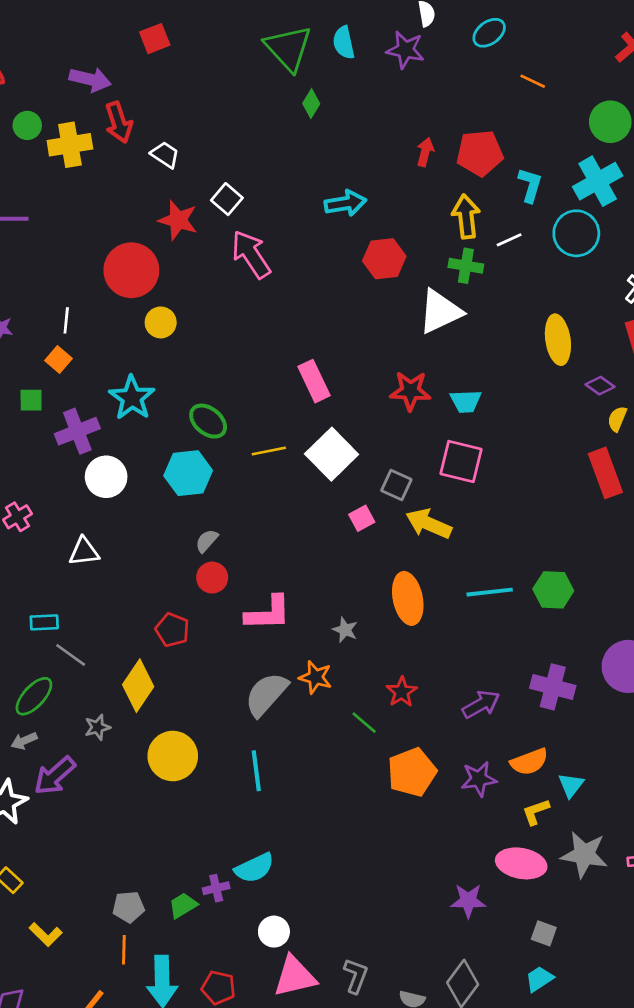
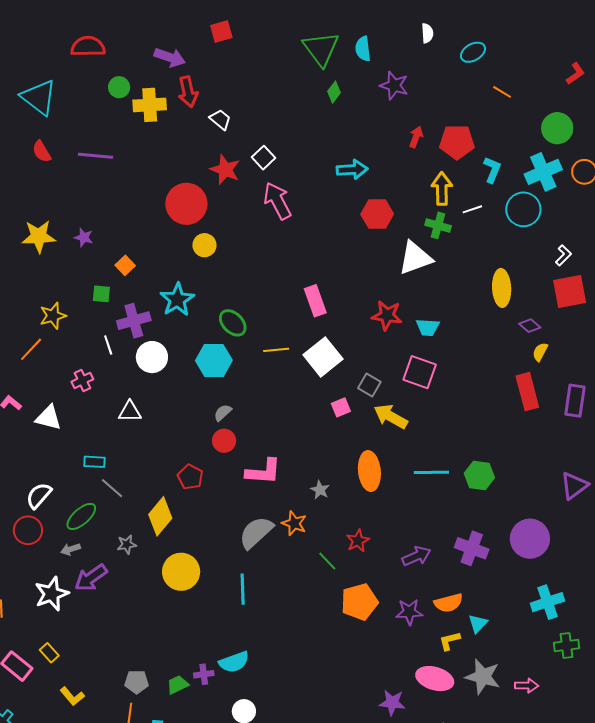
purple star: (405, 50) -> (394, 85), moved
white line: (66, 320) -> (108, 345), moved, turned -30

